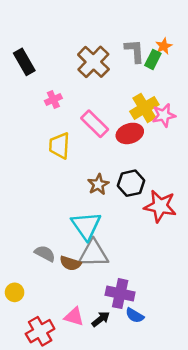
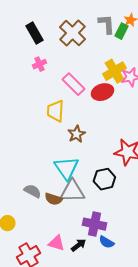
black rectangle: (24, 62) -> (34, 33), moved
yellow trapezoid: (59, 146) -> (55, 111), moved
black hexagon: (131, 183) -> (104, 179), moved

